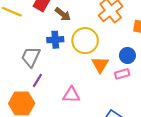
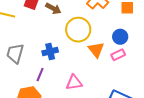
blue cross: (55, 40) -> (50, 51), moved
gray trapezoid: (31, 57) -> (15, 53), moved

